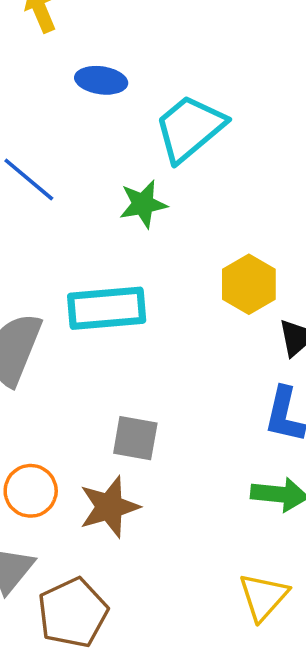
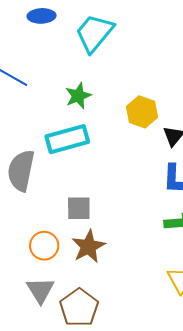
green star: (143, 204) -> (78, 96), moved
gray square: (135, 438) -> (79, 208), moved

